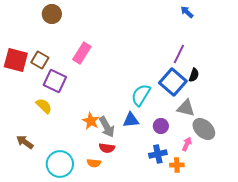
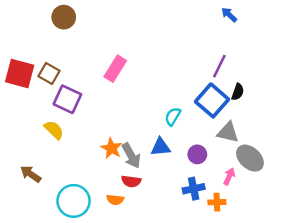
pink rectangle: (82, 53) -> (115, 69), moved
cyan semicircle: (141, 95) -> (173, 116), size x0.7

